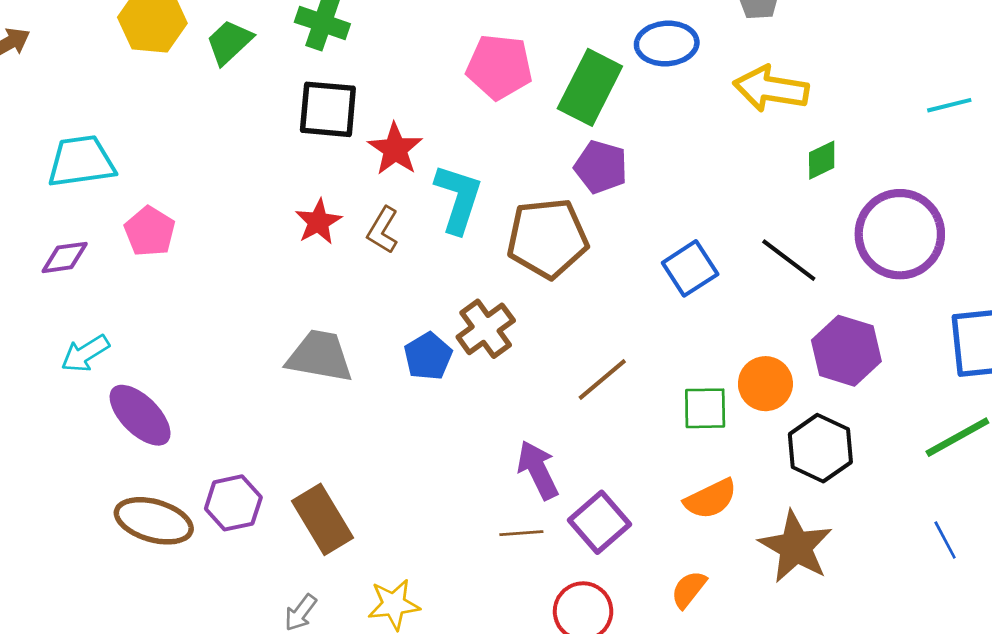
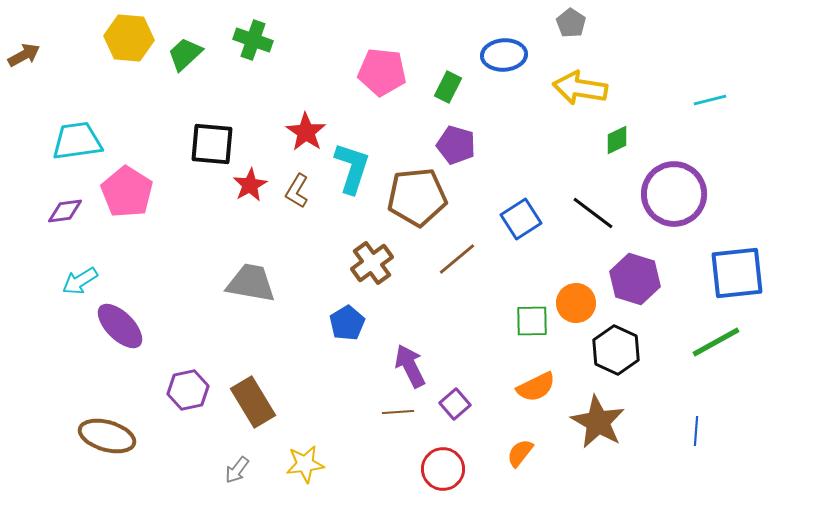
green rectangle: (590, 87) -> (448, 87), size x0.6
black square: (328, 109) -> (212, 144), moved
pink pentagon: (150, 231) -> (127, 192), size x1.4
blue pentagon: (428, 356) -> (347, 323), moved
brown line: (602, 380) -> (457, 259), moved
brown ellipse: (154, 521) -> (107, 436), moved
purple square: (599, 522) -> (455, 404), size x0.7
blue line: (945, 540) -> (696, 431), moved, turned 32

